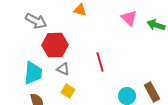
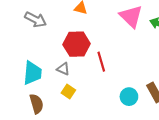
pink triangle: (129, 18) -> (131, 16), size x1.4
red hexagon: (55, 45) -> (77, 44), moved

